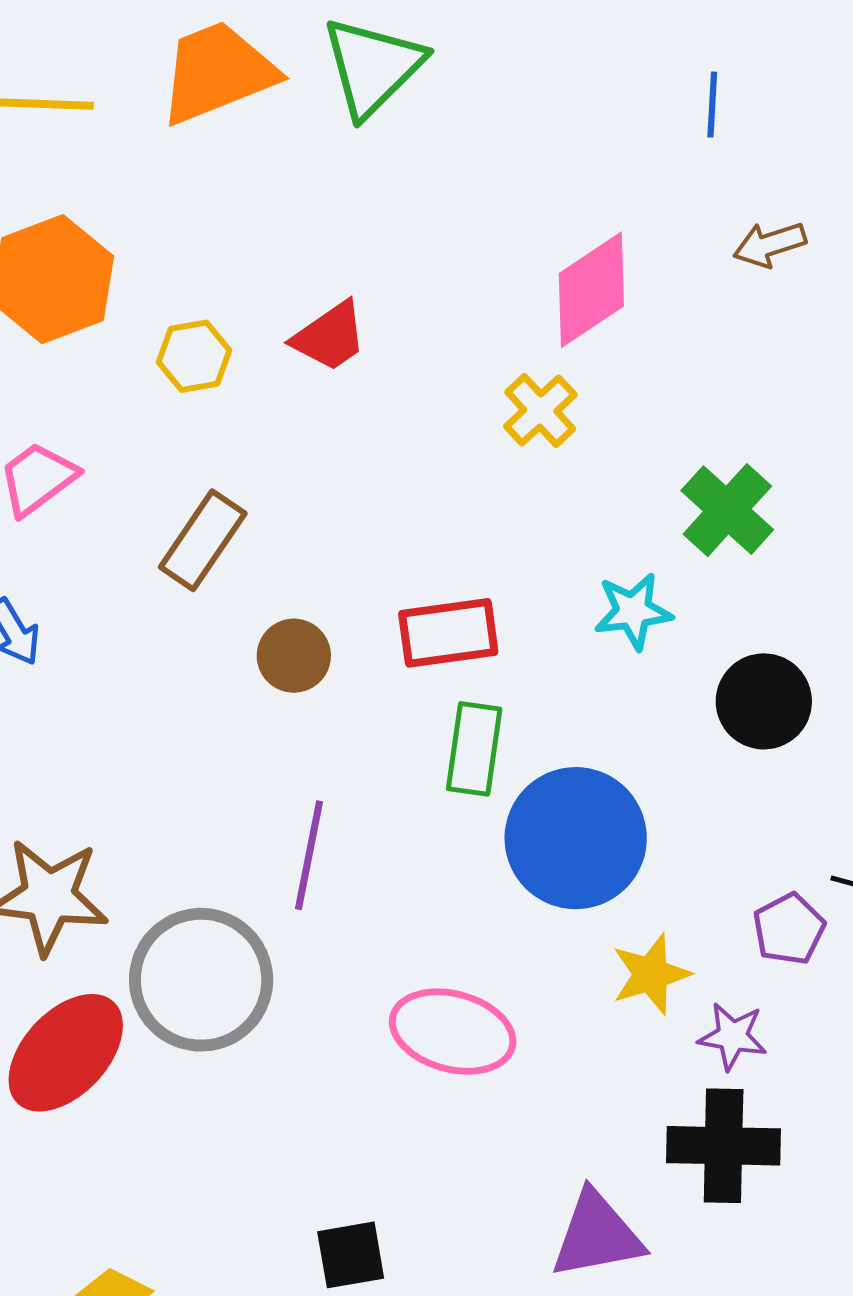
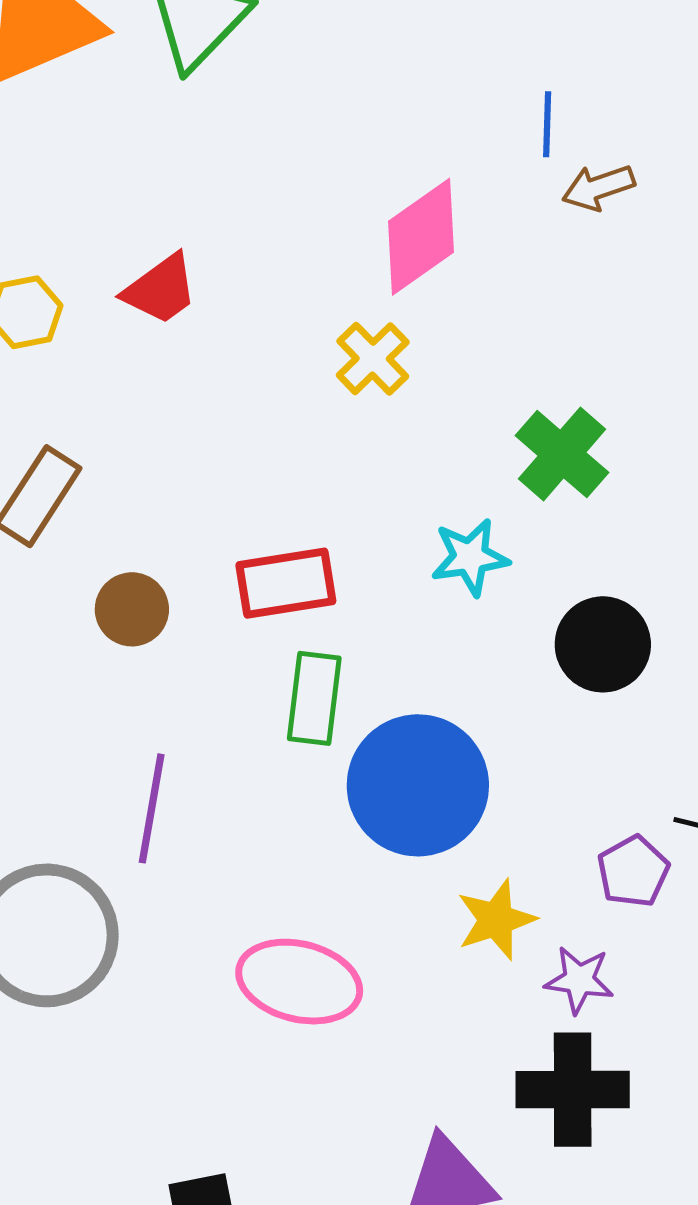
blue line: (712, 105) -> (547, 124), moved

